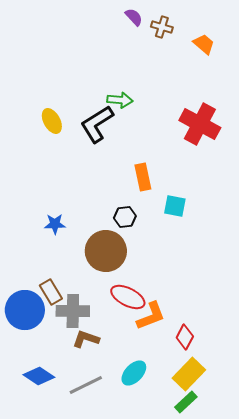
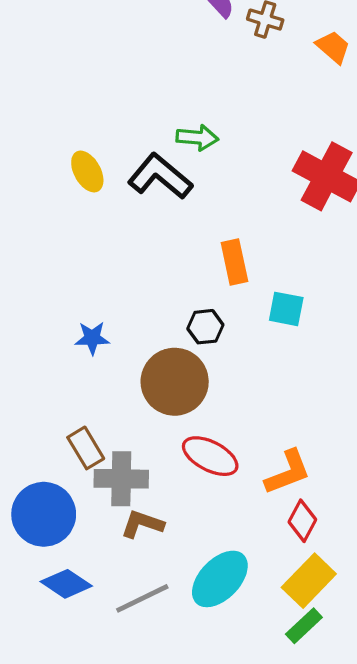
black L-shape: (97, 124) -> (160, 176), turned 72
blue circle: (25, 310) -> (44, 514), moved
orange L-shape: (151, 316) -> (288, 472), moved
cyan ellipse: (134, 373) -> (220, 579), size x1.4

